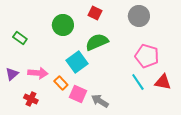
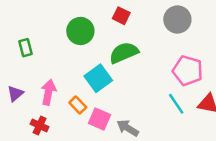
green rectangle: (20, 38) -> (26, 48), turned 40
pink arrow: (38, 73) -> (49, 92), turned -84

